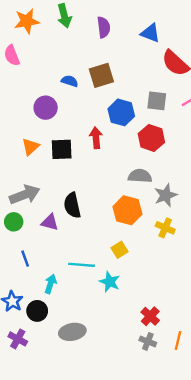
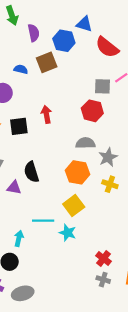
purple semicircle: (104, 27) -> (34, 33), moved
gray square: (157, 101) -> (103, 86), moved
blue hexagon: (121, 112) -> (64, 41), moved
yellow square: (120, 250) -> (74, 206), size x1.5
gray ellipse: (72, 332) -> (23, 293), moved

